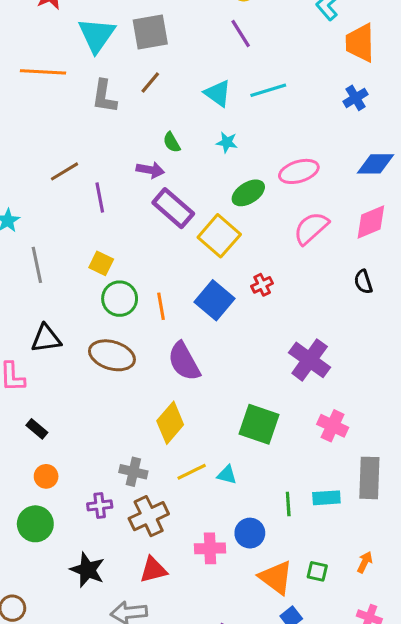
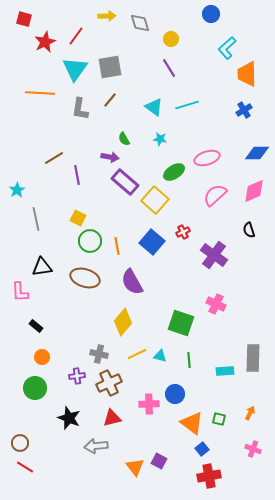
purple cross: (310, 360) -> (214, 255), moved
pink cross: (333, 426) -> (216, 304), moved
green line: (288, 504) -> (189, 360), moved

